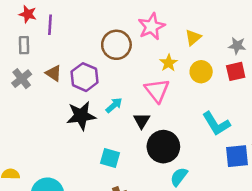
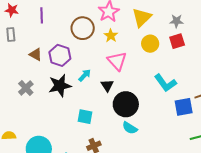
purple line: (50, 25) -> (42, 15), moved
yellow triangle: (193, 37) -> (142, 17), size x1.5
yellow star: (169, 63) -> (111, 36), moved
gray cross: (22, 79) -> (26, 88), moved
cyan semicircle: (179, 177) -> (130, 128), moved, turned -91

